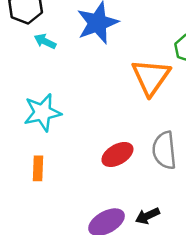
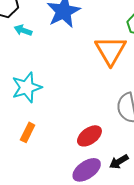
red ellipse: (117, 154) -> (89, 136), moved
orange rectangle: (38, 168) -> (28, 132), turned 30

